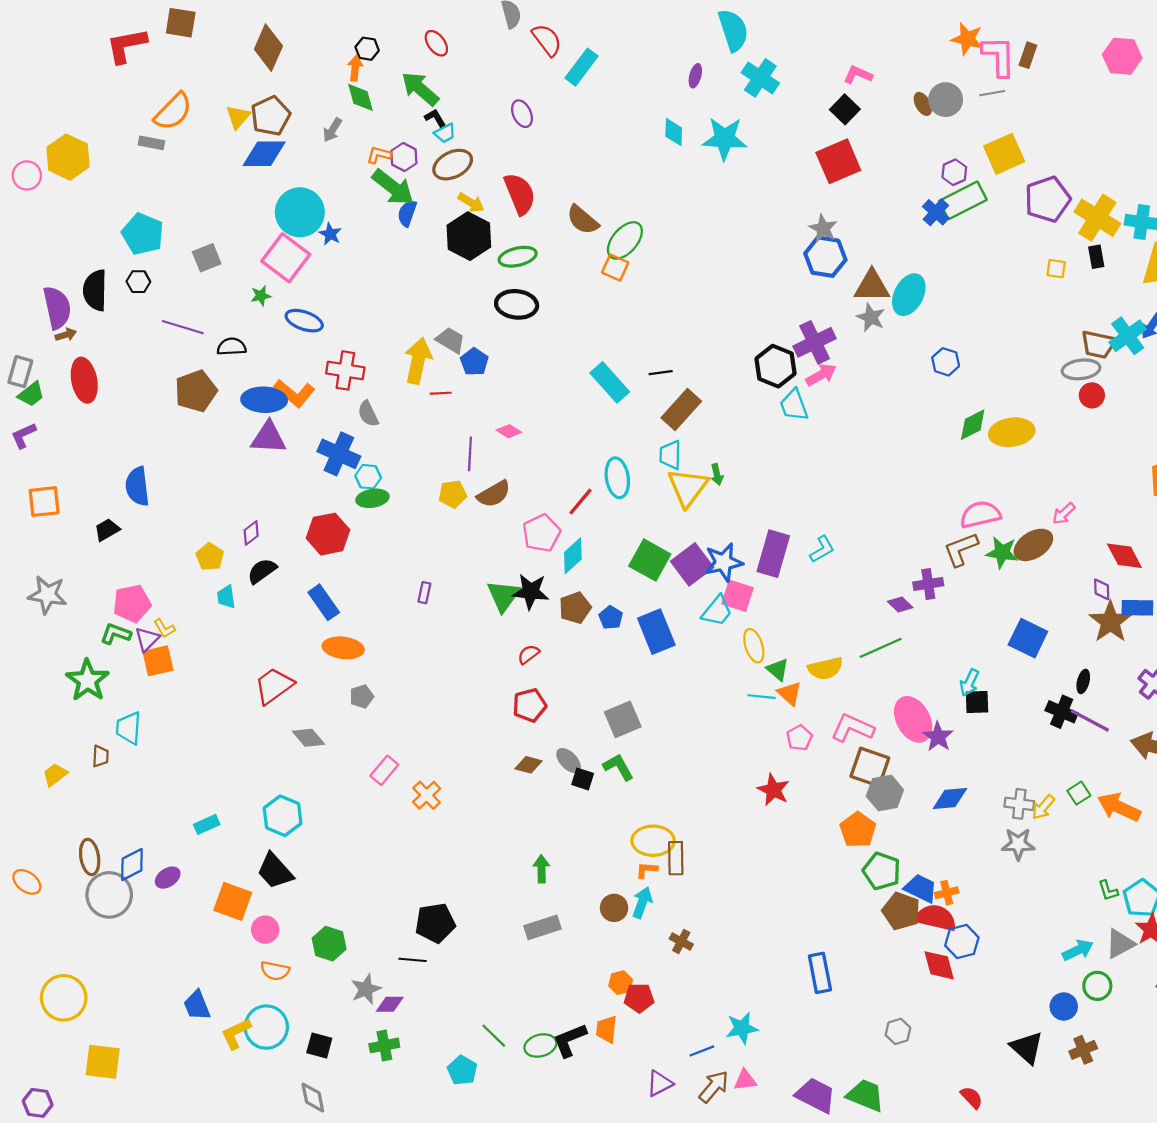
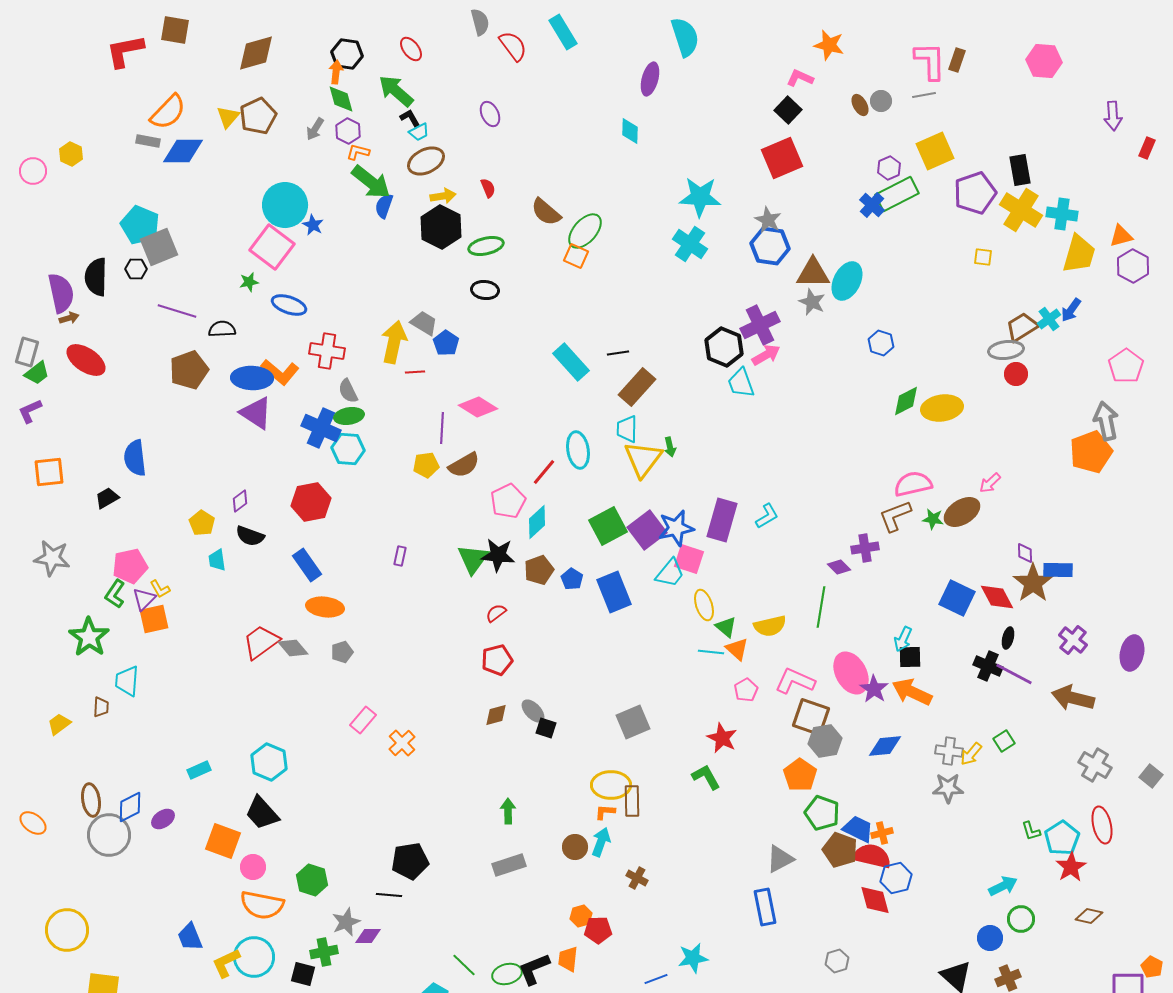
orange star: (967, 39) -> (829, 45), moved
brown diamond: (268, 48) -> (256, 53), turned 51
black hexagon: (367, 49) -> (347, 54), size x1.4
cyan rectangle: (582, 67) -> (563, 32), moved, turned -68
purple ellipse: (695, 76) -> (650, 79), size x1.5
cyan cross: (760, 78) -> (690, 244), moved
gray circle: (946, 100) -> (881, 101), size x0.7
cyan star: (725, 139) -> (700, 197), moved
blue diamond: (264, 154) -> (183, 151), moved
yellow hexagon: (68, 157) -> (71, 154), size x0.6
purple hexagon: (404, 157) -> (348, 131), moved
red semicircle: (520, 194) -> (488, 188), size x0.5
yellow arrow: (471, 203) -> (443, 196), turned -40
black rectangle: (1096, 257) -> (1020, 170), moved, size x1.4
gray square: (207, 258) -> (159, 247), moved, size x1.4
black ellipse: (517, 304) -> (485, 290), size x0.7
cyan cross: (1128, 336) -> (1049, 319), size x0.7
brown trapezoid: (1098, 344) -> (1022, 327), turned 136
red ellipse: (84, 380) -> (86, 360), turned -45
pink diamond: (509, 431) -> (478, 407), size x1.6
purple triangle: (268, 438) -> (256, 413), turned 30
cyan hexagon: (368, 477) -> (348, 449), size x1.4
green ellipse: (372, 498) -> (349, 416), moved
green star: (1002, 552) -> (933, 519), size x0.7
red diamond: (1124, 556) -> (997, 597), moved
green square: (650, 560) -> (608, 526), turned 33
black semicircle: (262, 571) -> (250, 536), turned -124
green L-shape: (116, 634) -> (115, 594), turned -76
green line: (881, 648) -> (821, 607), turned -57
gray square: (623, 719) -> (633, 722), moved
gray diamond: (309, 738) -> (293, 648), moved
brown diamond: (528, 765) -> (496, 715), turned -30
green L-shape: (618, 767) -> (706, 777), moved
orange arrow: (1119, 807) -> (912, 692), moved
gray triangle: (1120, 944) -> (780, 859), moved
orange semicircle: (275, 971) -> (262, 905), size x1.6
green cross: (384, 1045) -> (324, 952), moved

